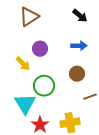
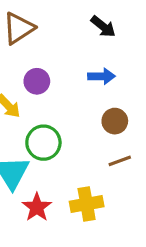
brown circle: (77, 74) -> (115, 121), moved

